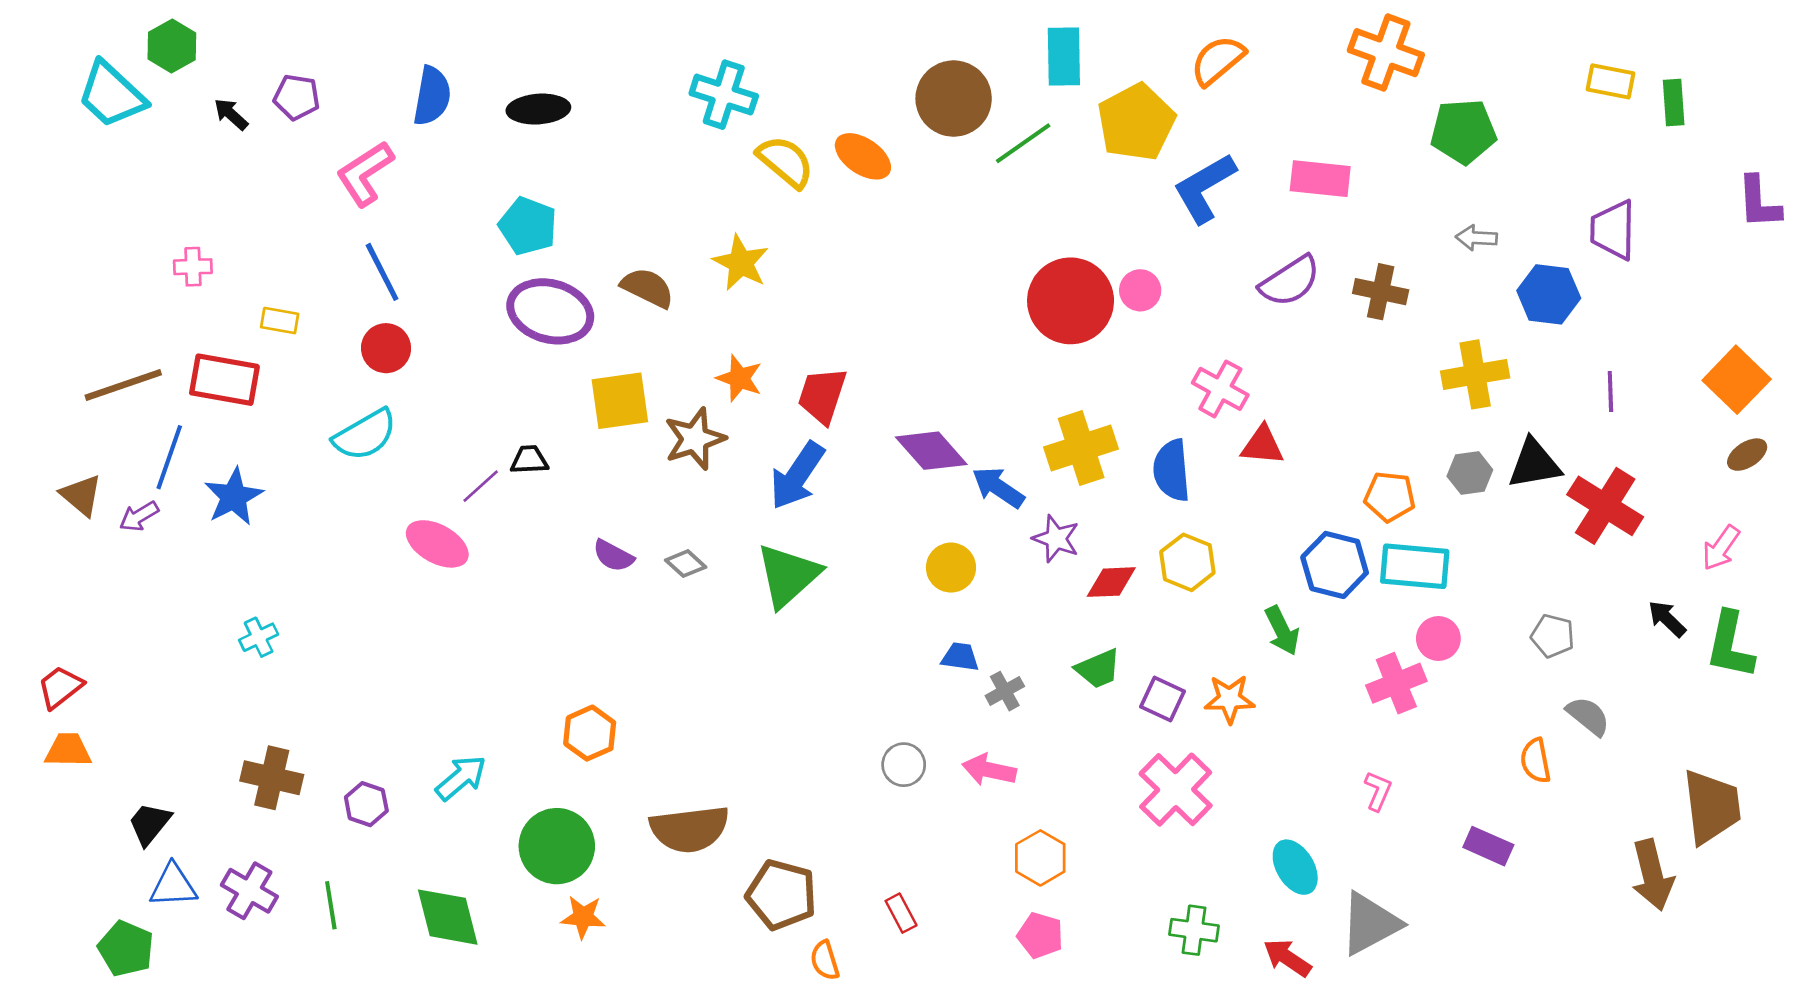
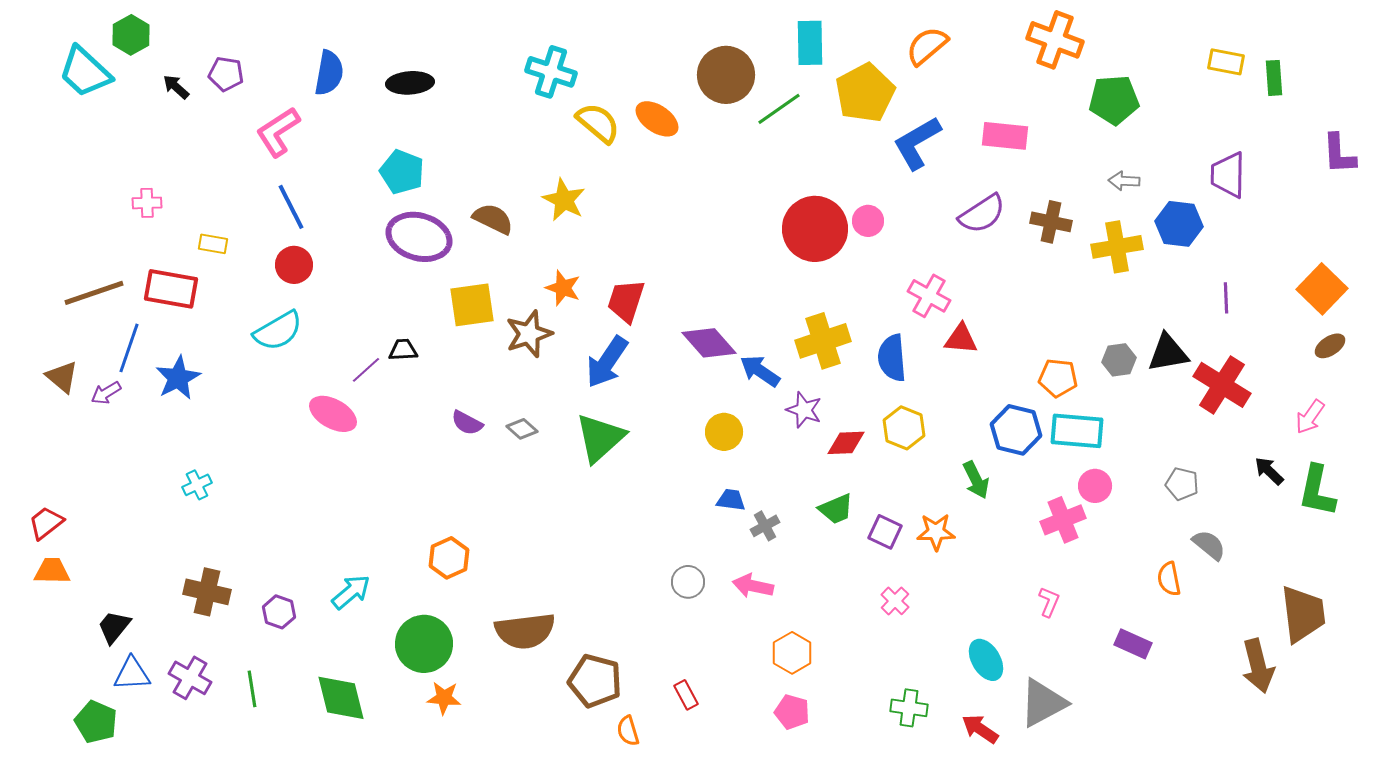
yellow cross: (1475, 374) -> (1117, 247), moved
pink cross: (1176, 790) -> (895, 601), size x0.5

